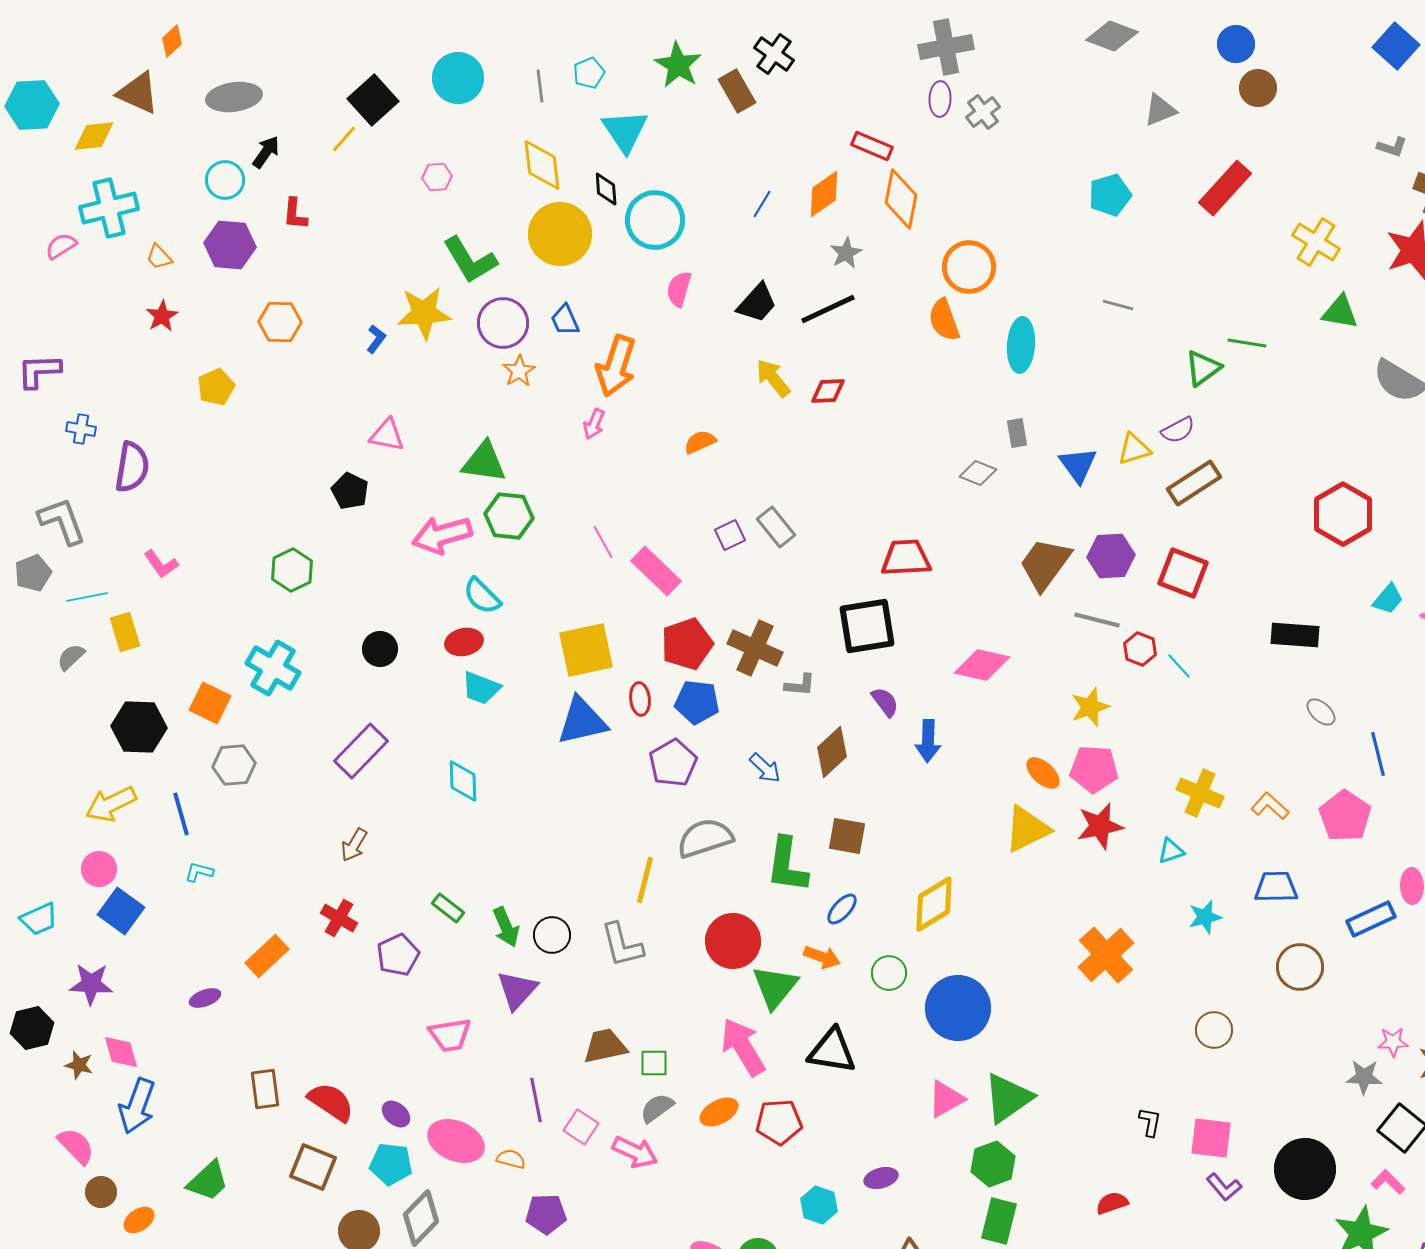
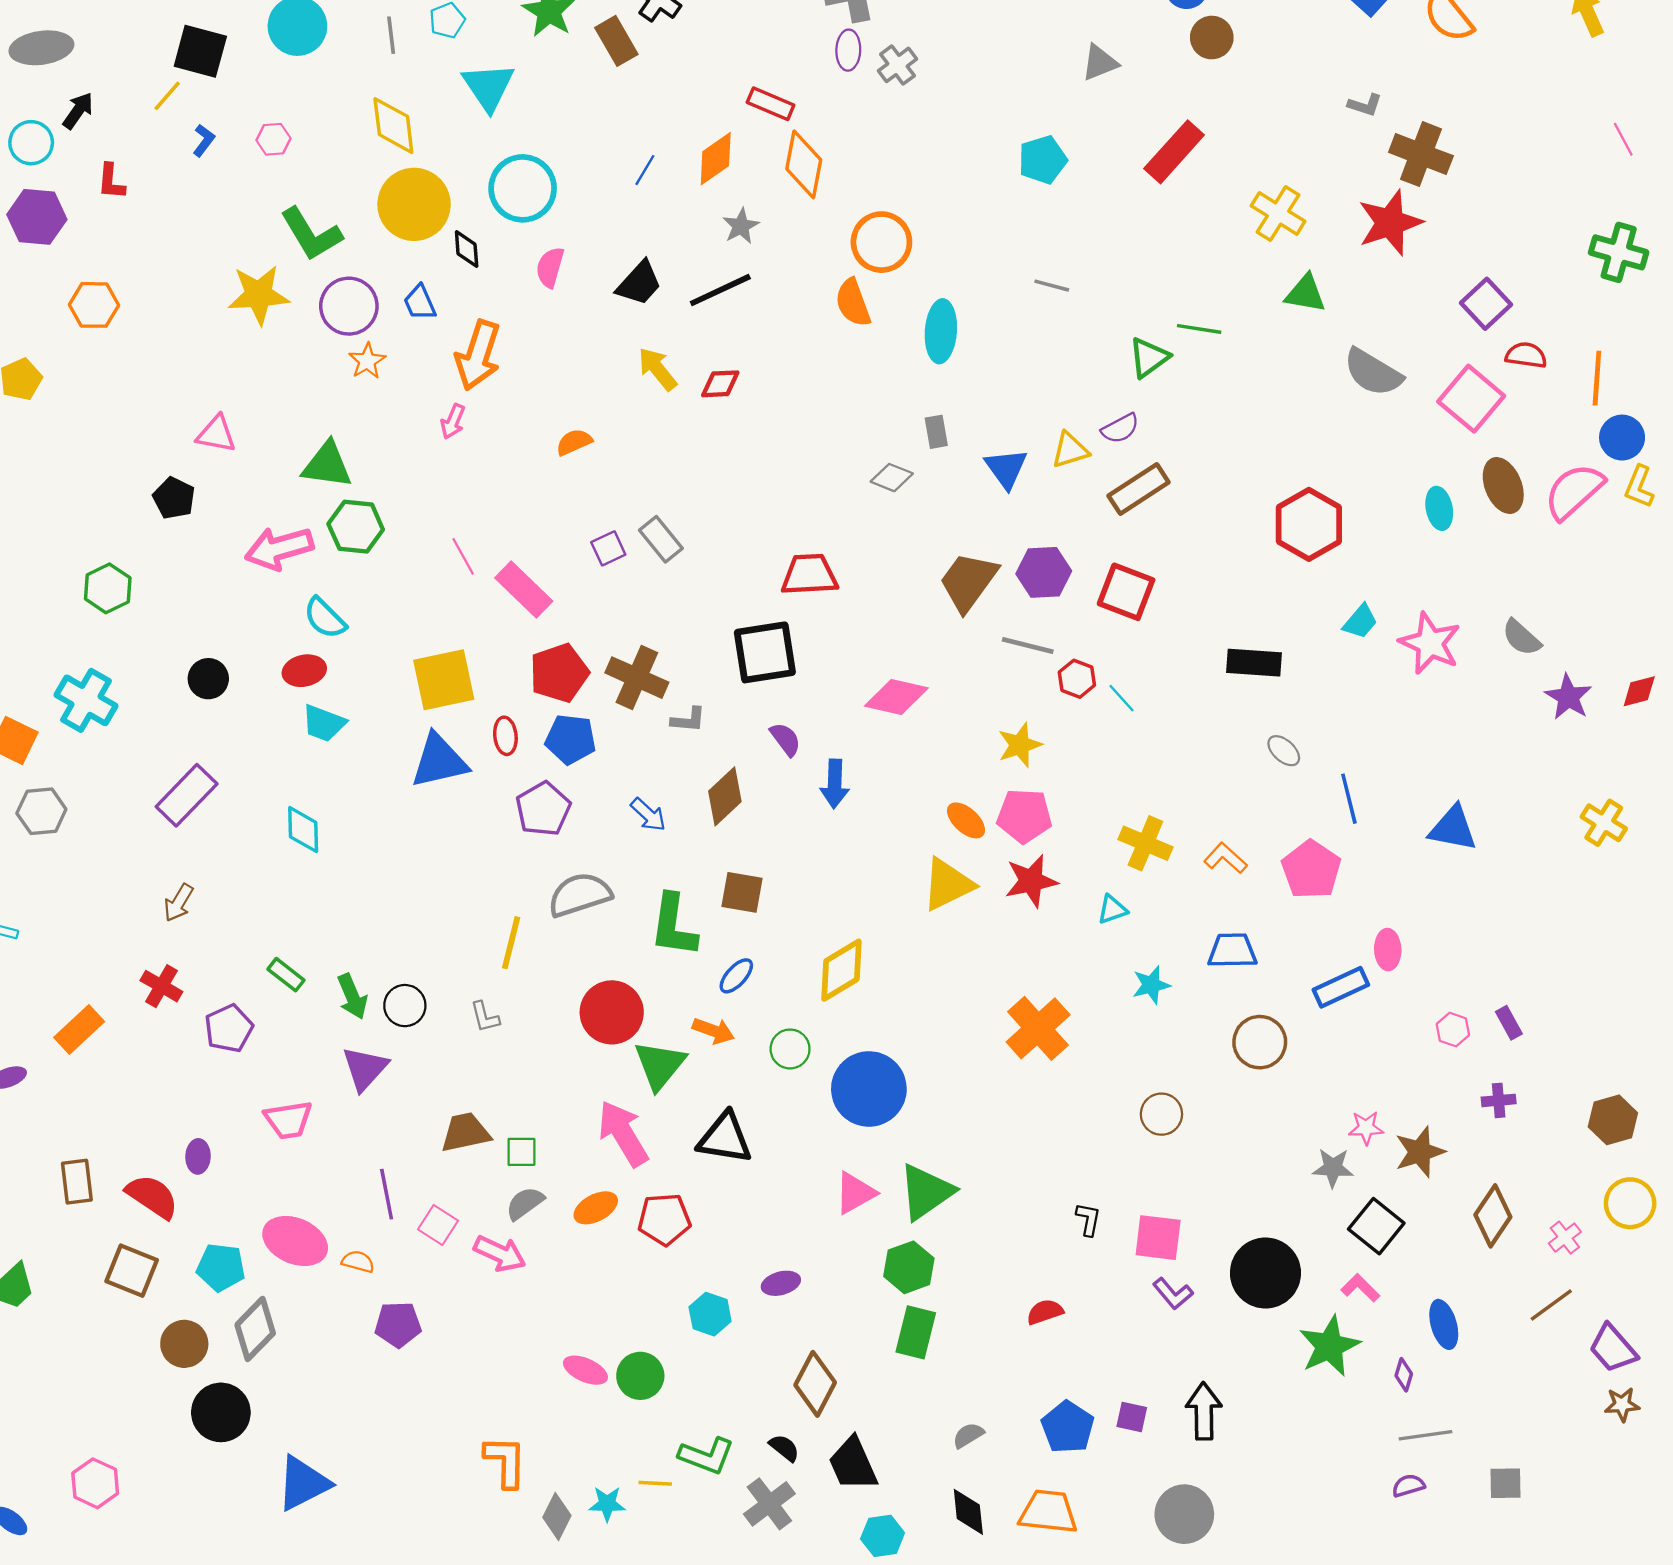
black square: (373, 100) -> (200, 51), turned -33
black diamond: (606, 189) -> (467, 249), moved
blue L-shape: (376, 339) -> (204, 140), moved
gray L-shape: (622, 945) -> (485, 1017), size x0.6
purple ellipse: (396, 1114) -> (198, 1156), moved, turned 52

